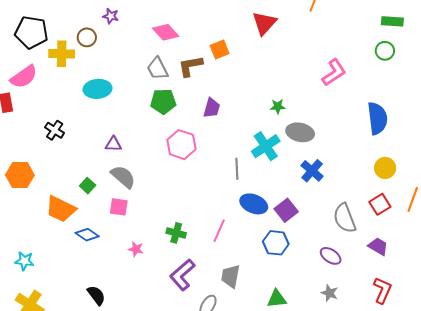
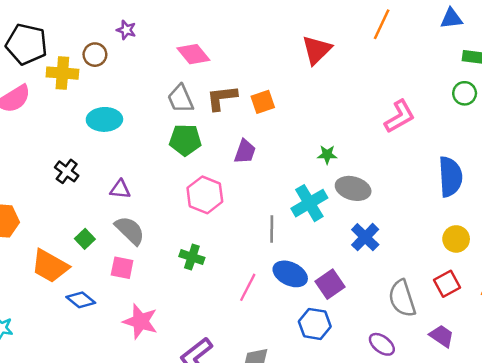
orange square: (220, 49) -> (263, 102), moved
black cross: (55, 130) -> (67, 171), moved
pink line: (219, 231) -> (248, 287), moved
green cross: (176, 233) -> (192, 257), moved
pink star: (136, 249) -> (140, 321), size x1.8

